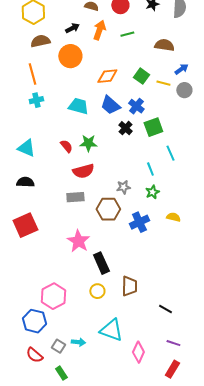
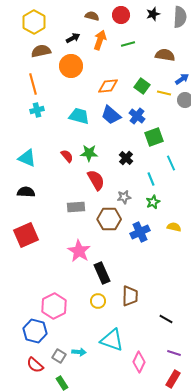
black cross: (125, 128) -> (126, 158), moved
red semicircle: (83, 171) -> (96, 180), moved, turned -105

